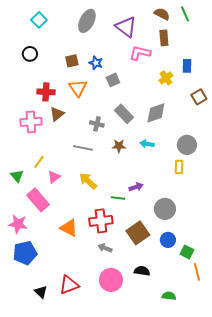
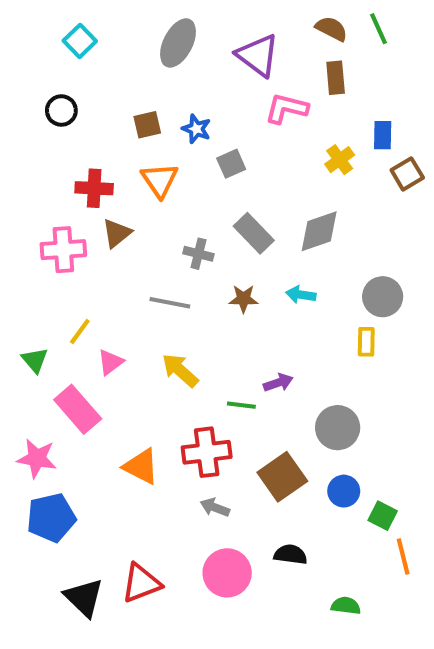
brown square: (199, 97) -> (407, 174), moved
black triangle: (41, 292) -> (84, 597), size x1.5

